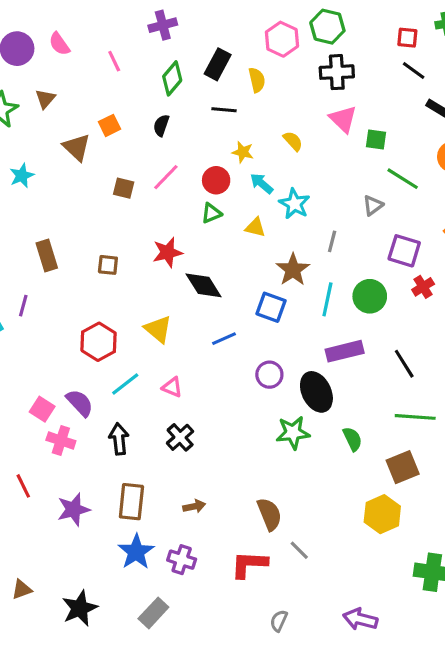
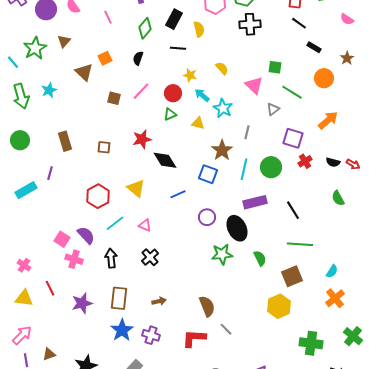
pink triangle: (343, 119) -> (254, 85), moved

